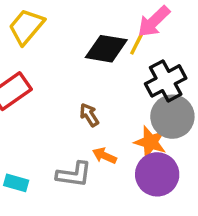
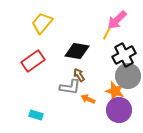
black diamond: (106, 49) -> (77, 51), moved
gray L-shape: (74, 174) -> (70, 87), moved

